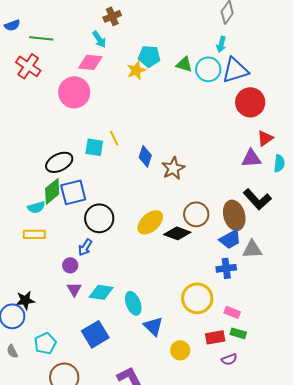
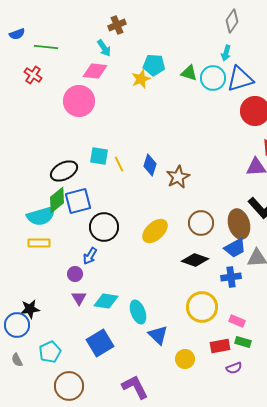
red cross: (28, 66) -> (33, 75), size x0.7
yellow line: (114, 138) -> (119, 164), moved
cyan semicircle: (36, 207) -> (41, 216), size x1.6
black diamond: (177, 233) -> (195, 260), moved

